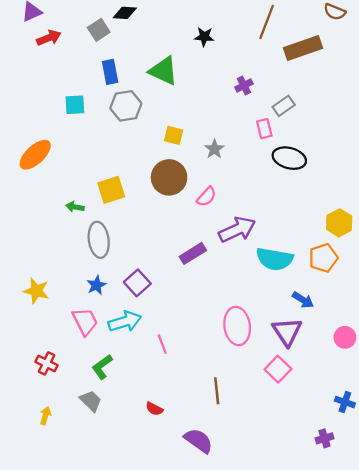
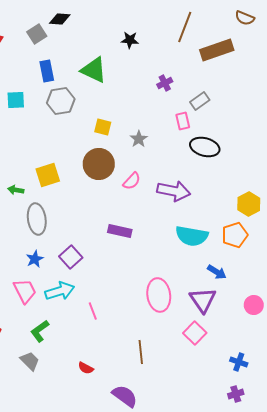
purple arrow: (237, 230) -> (174, 191), moved, turned 36
purple rectangle: (193, 253) -> (120, 231), turned 45
blue cross: (345, 402) -> (239, 362), moved

